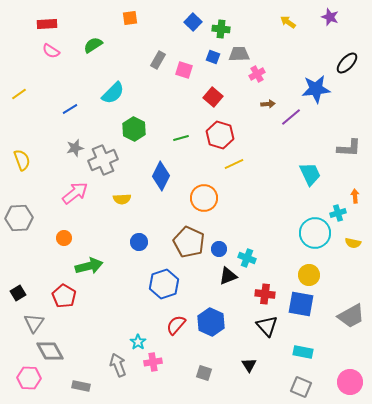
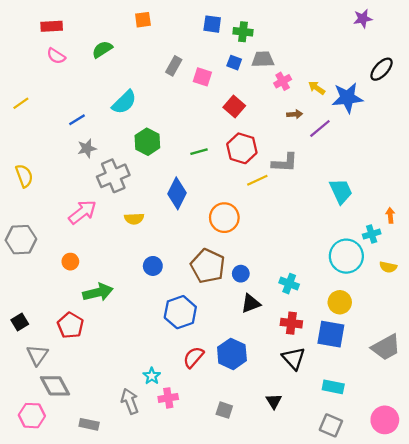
purple star: (330, 17) -> (363, 19), turned -30
blue square: (193, 22) -> (212, 24), turned -36
yellow arrow: (288, 22) -> (317, 88), moved
gray star: (75, 148) -> (87, 148), moved
gray L-shape: (349, 148) -> (285, 163), moved
cyan cross: (247, 258) -> (289, 284), moved

